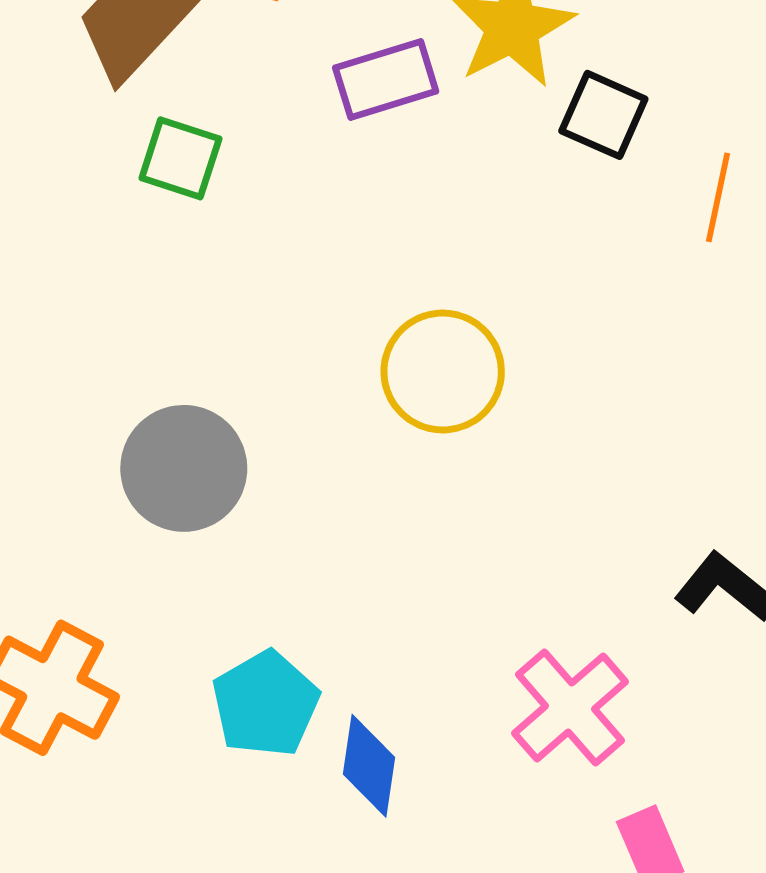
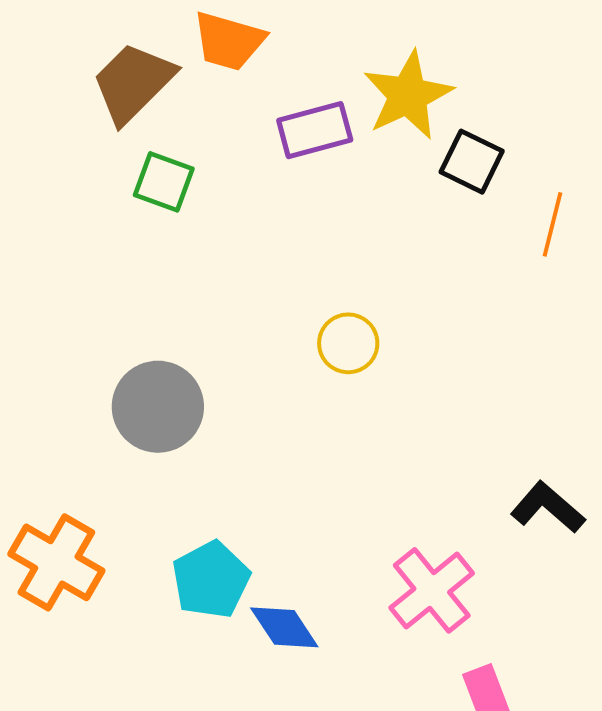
yellow circle: (443, 371) -> (348, 343), size x0.7
blue diamond: (369, 766) -> (284, 627), turned -44

